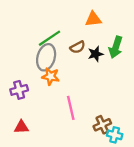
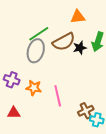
brown semicircle: (78, 47) -> (64, 42), size x1.6
orange star: (51, 76) -> (34, 88), moved
purple cross: (19, 90) -> (12, 80), turned 35

